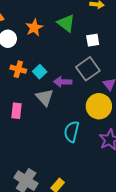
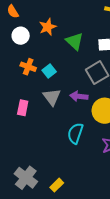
green triangle: (66, 23) -> (75, 41), moved
purple arrow: (63, 82) -> (79, 96), moved

